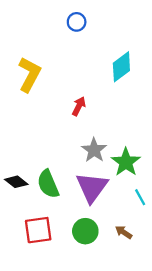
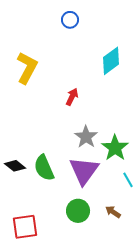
red square: (38, 230) -> (25, 227), moved

